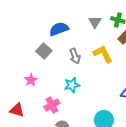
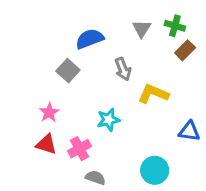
yellow L-shape: (103, 54) -> (153, 94), moved, turned -40
gray arrow: (75, 56) -> (123, 69), moved
red triangle: (17, 110) -> (46, 144), moved

